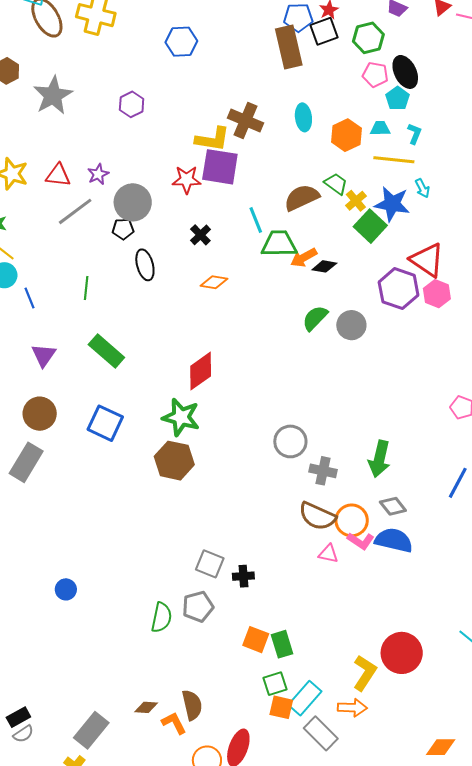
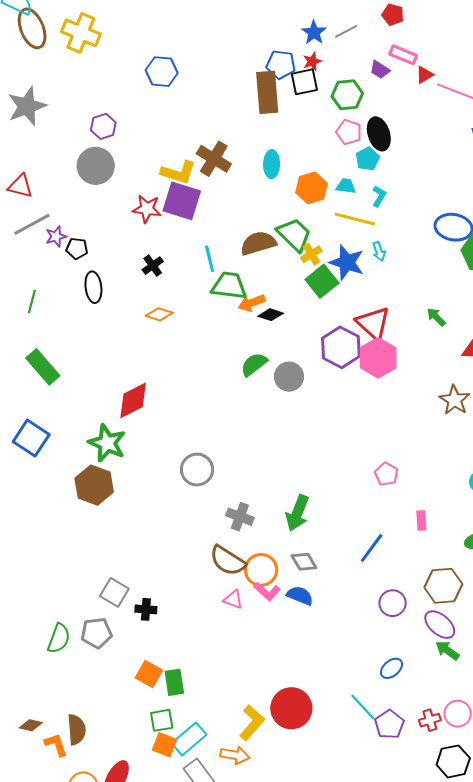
purple star: (98, 174) -> (56, 236), moved
green trapezoid: (336, 184) -> (294, 234), size x1.5
gray circle: (133, 202) -> (96, 166), moved
pink hexagon: (437, 294) -> (378, 358), size x1.4
gray circle: (290, 441) -> (197, 470), moved
blue semicircle: (394, 540) -> (300, 596), size x0.7

